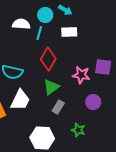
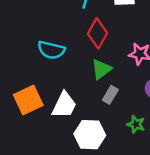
white trapezoid: (20, 100) -> (64, 105), moved

